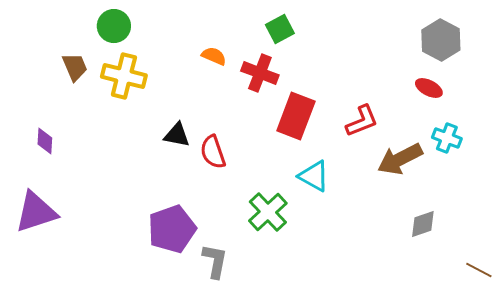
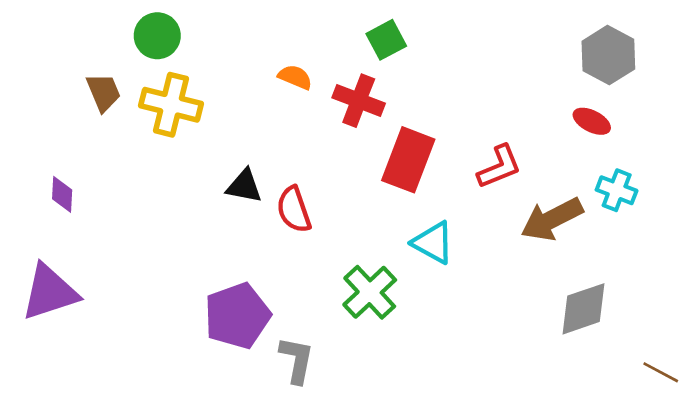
gray diamond: (423, 224) -> (583, 309), size x1.4

